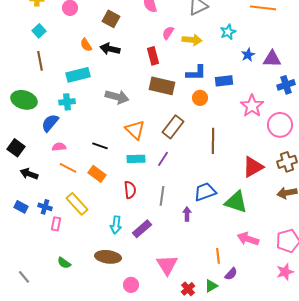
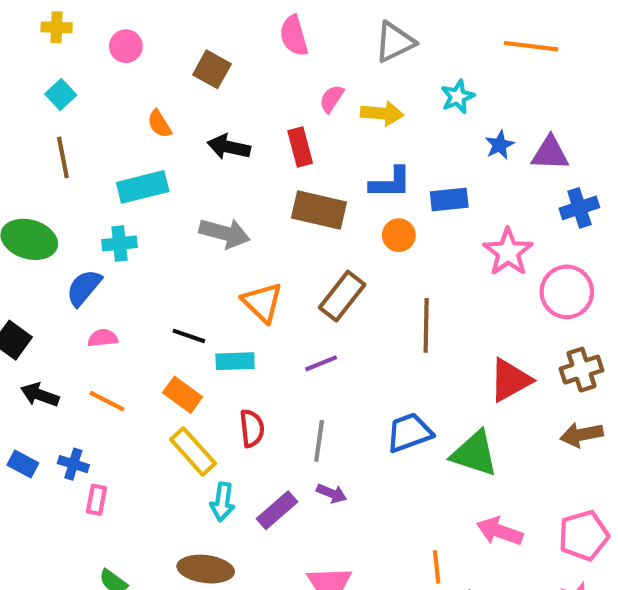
black arrow: (110, 49) -> (229, 147), moved
cyan rectangle: (136, 159) -> (235, 361), moved
purple line: (163, 159) -> (321, 363), turned 35
orange line: (68, 168) -> (107, 401), moved
yellow rectangle: (77, 204) -> (193, 451), moved
purple arrow: (187, 214) -> (332, 493), moved, turned 112

